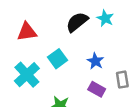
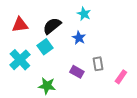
black semicircle: (77, 22) -> (52, 26), moved
blue star: (95, 61) -> (79, 38), moved

